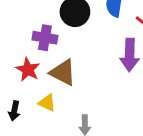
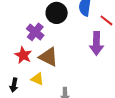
purple cross: (45, 38) -> (35, 32), turned 30

